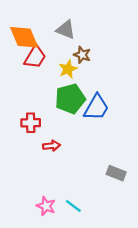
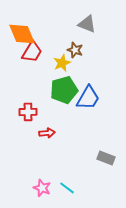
gray triangle: (66, 30) -> (87, 24), moved

